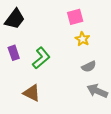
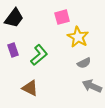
pink square: (75, 17) -> (62, 17), moved
yellow star: (82, 39) -> (78, 37), size x1.5

